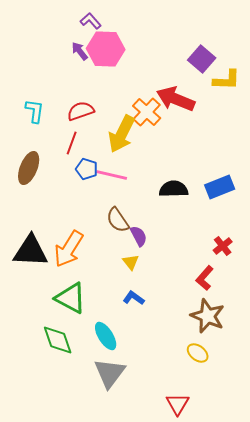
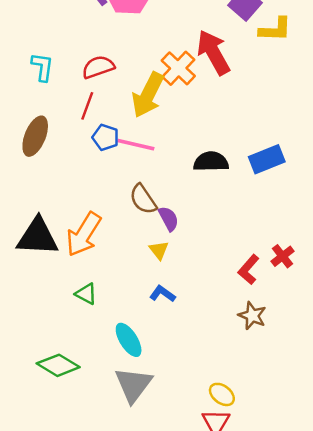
red arrow: (176, 99) -> (213, 52), turned 39
red cross: (223, 246) -> (283, 256), moved
green triangle: (71, 298) -> (86, 294), size x0.6
brown star: (208, 316) -> (252, 316), size x0.7
green diamond: (58, 340) -> (58, 365), moved, turned -40
yellow ellipse: (198, 353) -> (222, 394), moved

